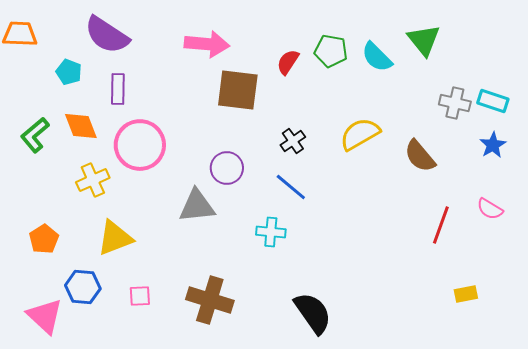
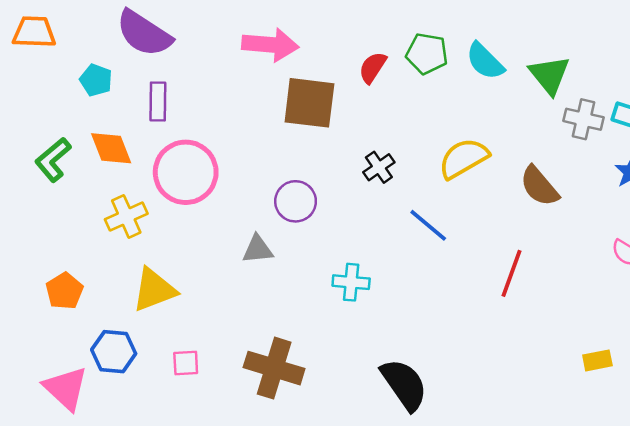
green triangle: (424, 40) -> (549, 75), moved
blue line: (291, 187) -> (428, 225), moved
gray triangle: (197, 206) -> (258, 249), size x0.7
red line: (441, 225) -> (512, 273), moved

